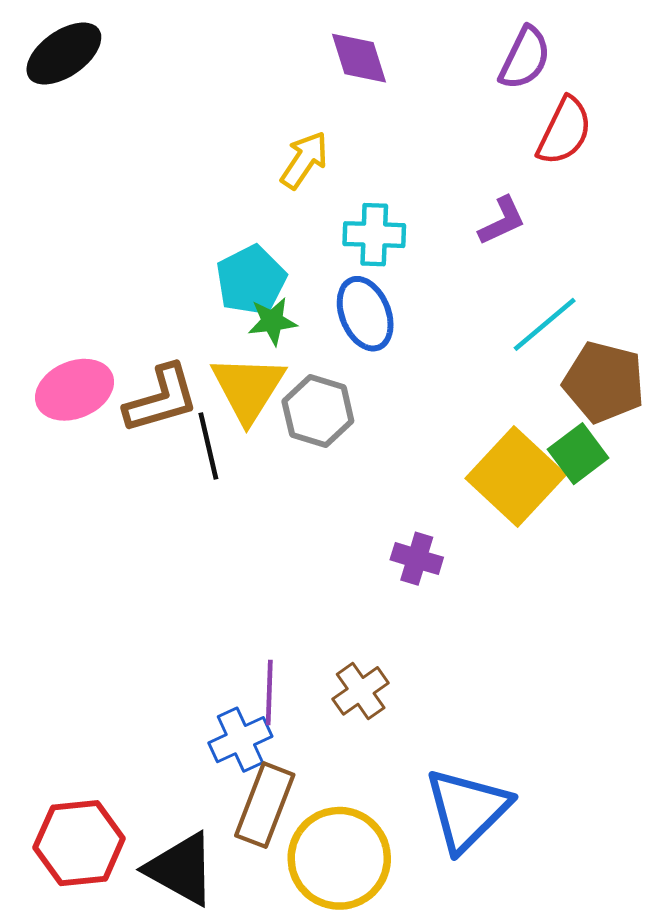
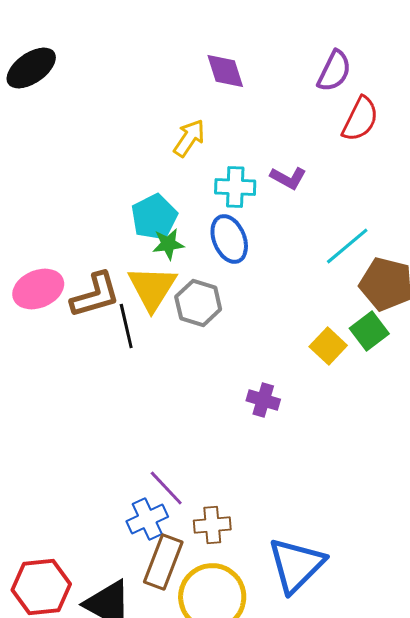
purple L-shape: (502, 221) -> (288, 178), moved, turned 54
yellow square: (516, 476) -> (328, 346), size x0.6
brown cross: (361, 691) -> (212, 525), moved, turned 30
purple line: (269, 692) -> (166, 488), turned -45

